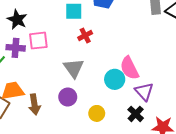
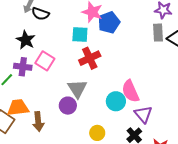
red cross: (85, 35) -> (90, 58), size x1.5
pink square: (38, 41) -> (45, 61), turned 36
purple circle: (68, 97) -> (68, 106), moved

